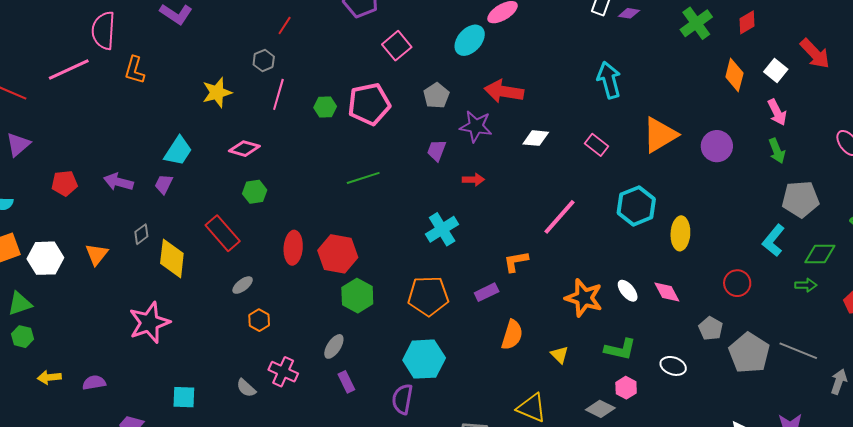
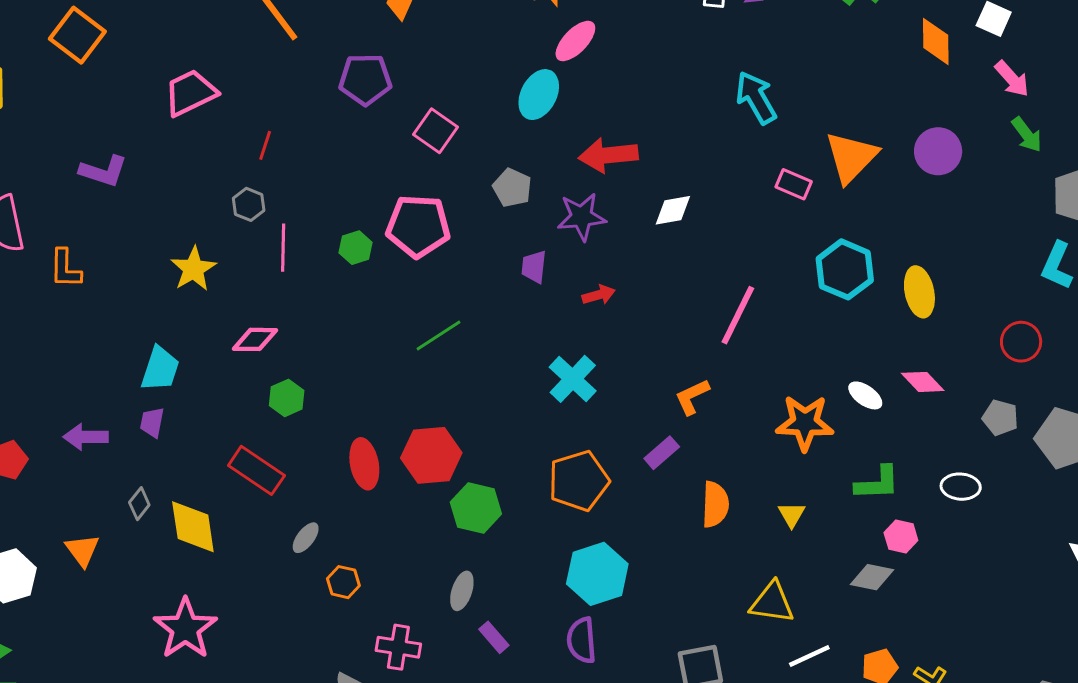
pink pentagon: (369, 104) -> (418, 226), turned 30
pink rectangle: (597, 145) -> (794, 184), moved
yellow triangle: (559, 355) -> (792, 515), turned 30

